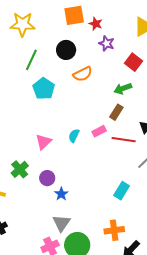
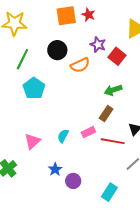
red star: (96, 24) -> (88, 15), moved
red square: (133, 62) -> (117, 56), moved
orange semicircle: (83, 74) -> (80, 65), moved
purple circle: (47, 178) -> (73, 181), moved
blue star: (61, 194) -> (55, 169), moved

